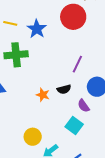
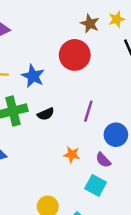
black semicircle: (64, 89) -> (46, 114), moved
orange star: (43, 95) -> (72, 155), moved

